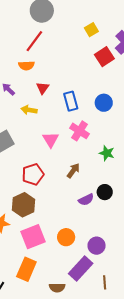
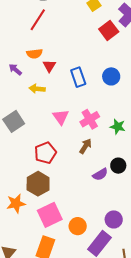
orange semicircle: (26, 66) -> (34, 54), moved
pink cross: (79, 131) -> (90, 119), moved, turned 30
orange circle: (66, 237) -> (78, 226), moved

